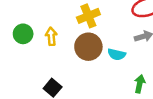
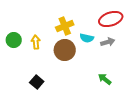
cyan semicircle: (117, 54) -> (87, 38), moved
green arrow: (140, 84) -> (105, 79), turned -64

